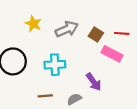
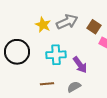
yellow star: (33, 24) -> (43, 25), moved
purple arrow: (94, 82) -> (80, 65), moved

